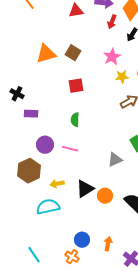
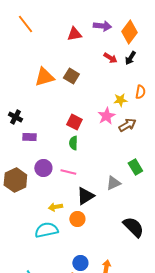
red arrow: (112, 22) -> (110, 58), moved, turned -80
pink star: (112, 57) -> (106, 116), moved
red square: (76, 86) -> (74, 122), moved, turned 35
brown hexagon: (29, 171) -> (15, 180), moved
black triangle: (85, 189) -> (85, 196), moved
orange circle: (105, 196) -> (77, 219), moved

